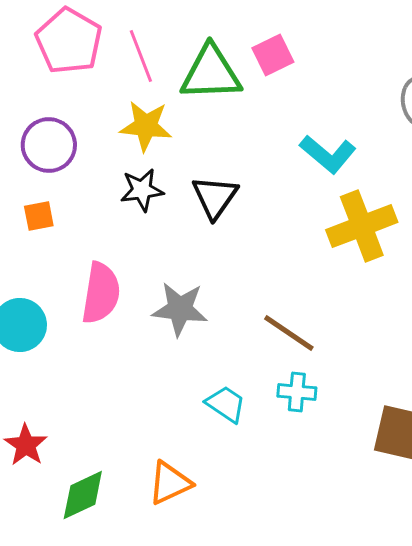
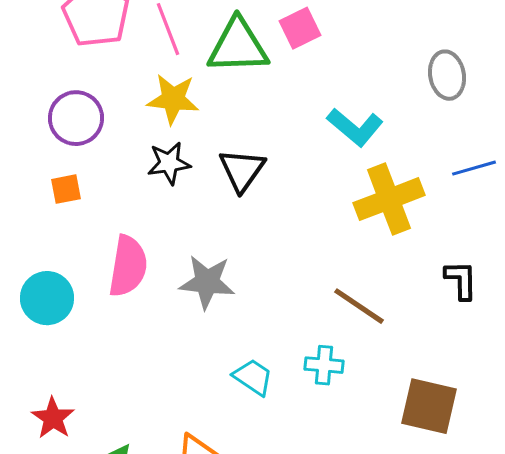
brown line: (289, 333) -> (359, 306), moved

